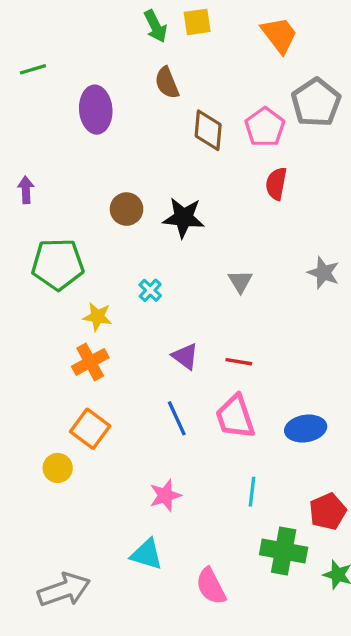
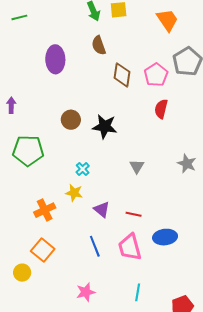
green line: (33, 69) -> (19, 17), moved
yellow star: (97, 317) -> (74, 193), moved
blue ellipse: (306, 429) -> (165, 237), moved

